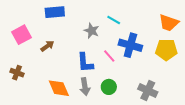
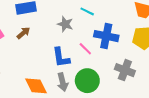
brown arrow: (47, 46) -> (23, 33), moved
green circle: (109, 87) -> (87, 81), size x1.5
gray cross: (148, 90) -> (125, 70), moved

